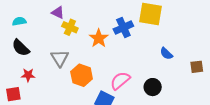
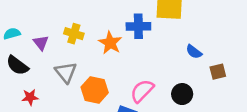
purple triangle: (58, 12) -> (41, 43), moved, turned 32
blue cross: (123, 28) -> (138, 26), turned 30
brown square: (197, 67) -> (218, 72), moved

